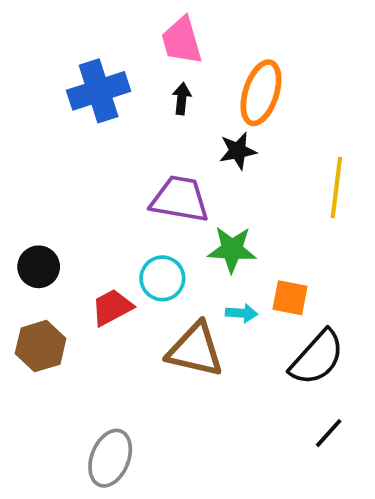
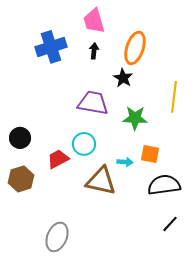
black star: (238, 151) -> (123, 78), turned -30
green star: (232, 249) -> (135, 118), moved
black semicircle: (317, 358) -> (164, 185), turned -140

